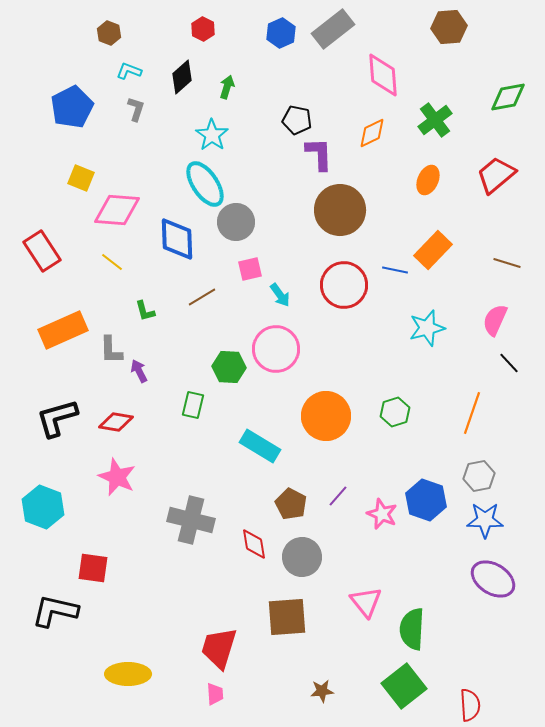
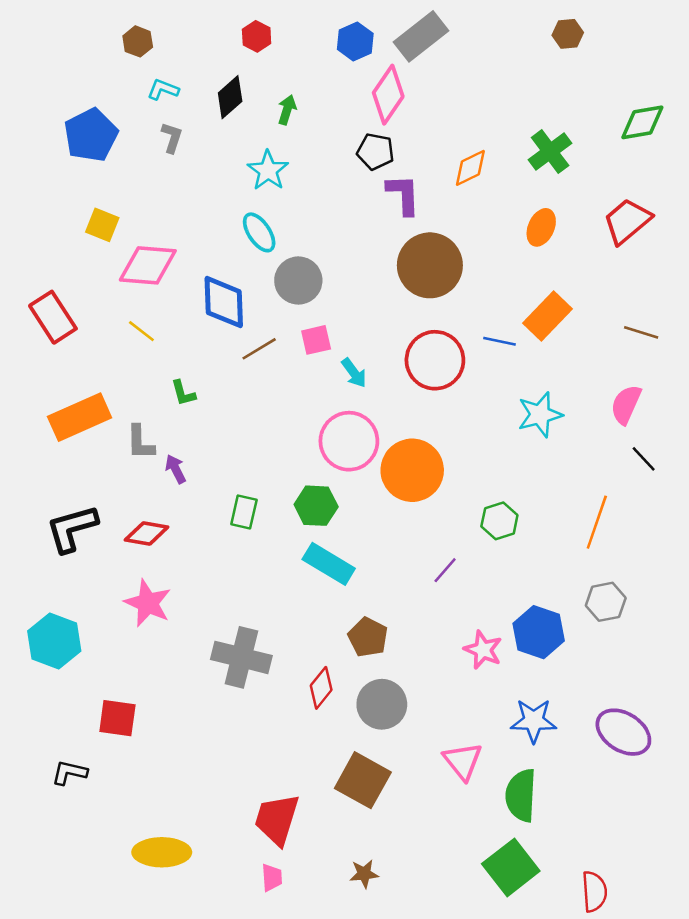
brown hexagon: (449, 27) -> (568, 34), size x0.7
pink diamond: (383, 75) -> (388, 95), moved, turned 39
cyan ellipse: (205, 184) -> (259, 232), size x0.7
brown line: (202, 297) -> (259, 349), moved
green hexagon: (229, 367) -> (316, 506), moved
orange circle: (326, 416) -> (412, 470), moved
purple line: (338, 496) -> (445, 570), moved
blue star: (485, 520) -> (534, 721), moved
red diamond: (254, 544) -> (321, 688), turned 48
black L-shape: (55, 611) -> (69, 773), size x0.6
brown square: (287, 617) -> (363, 780), turned 33
brown star: (322, 691) -> (364, 874), moved

